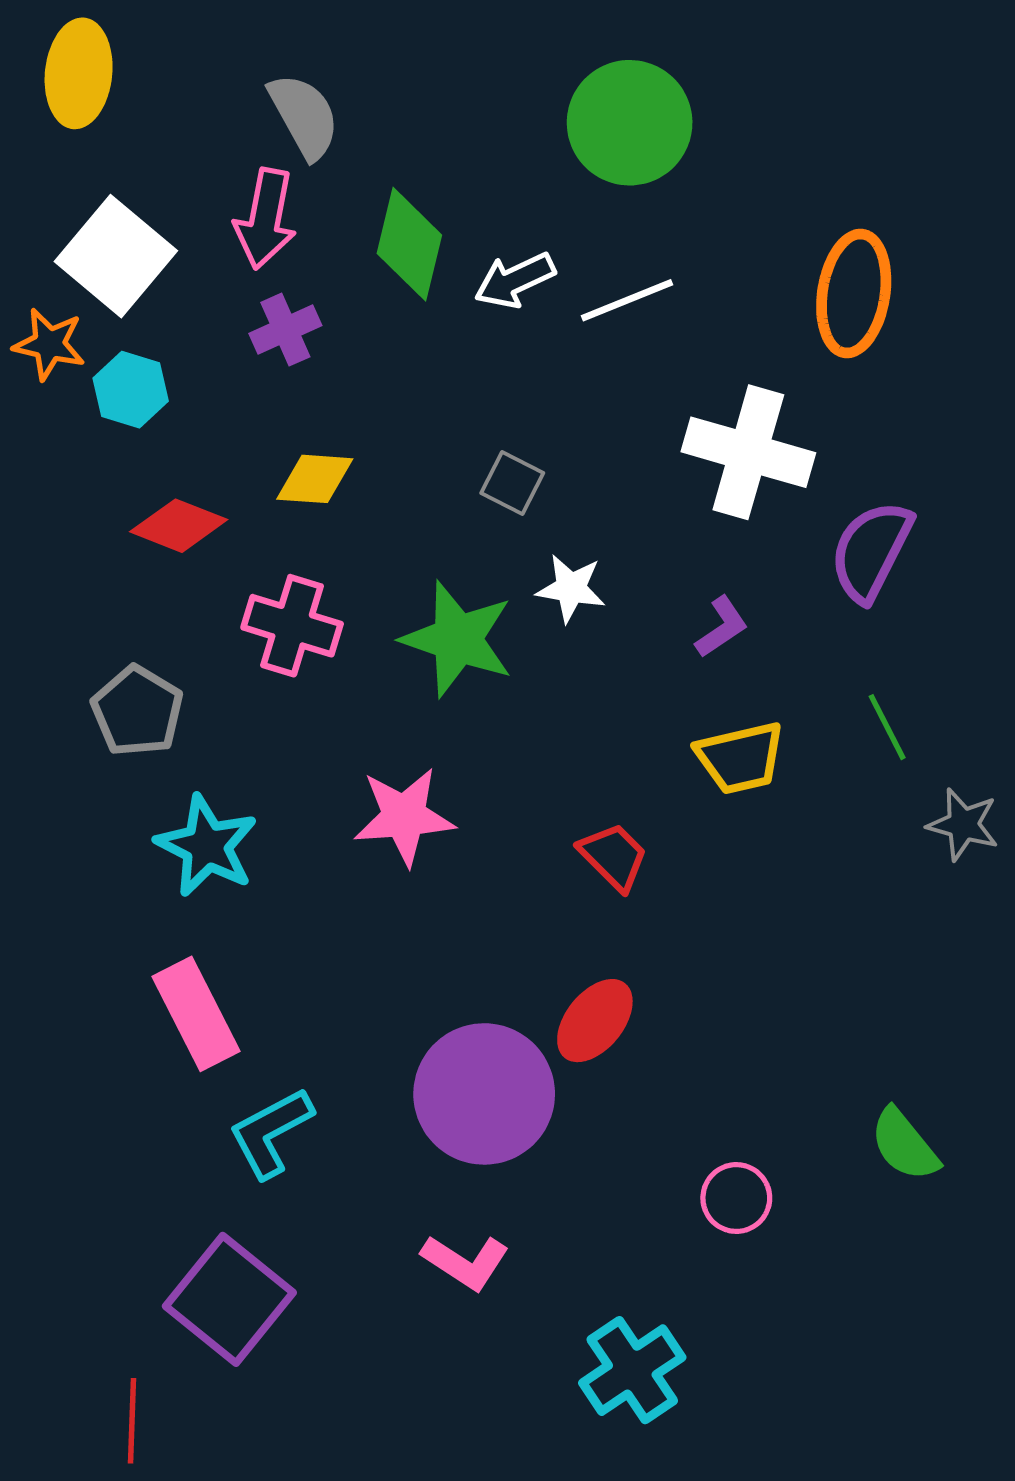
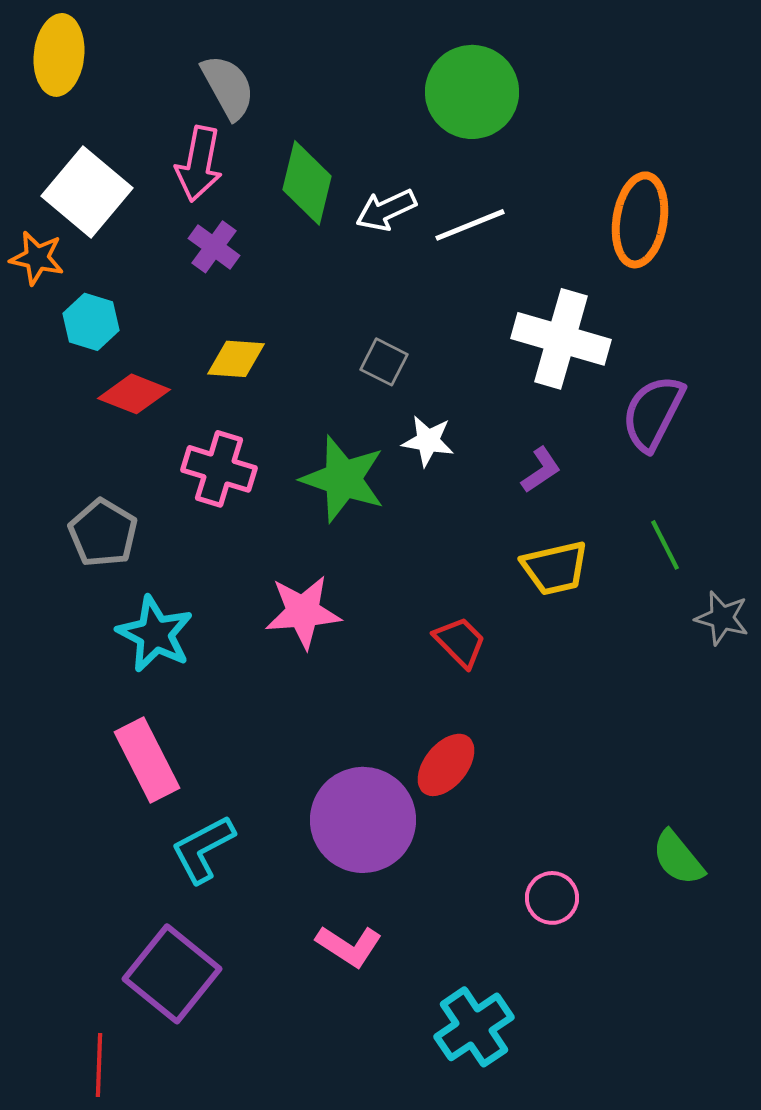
purple cross: (285, 330) -> (214, 247), turned -30
cyan hexagon: (131, 390) -> (91, 322), moved

